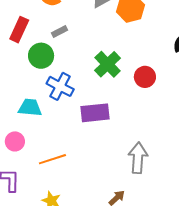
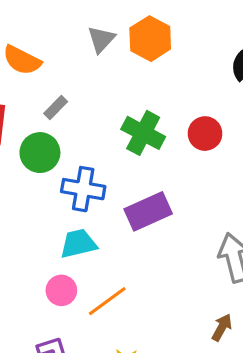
cyan trapezoid: (30, 108) -> (78, 244), moved
pink circle: (15, 141) -> (61, 290), moved

